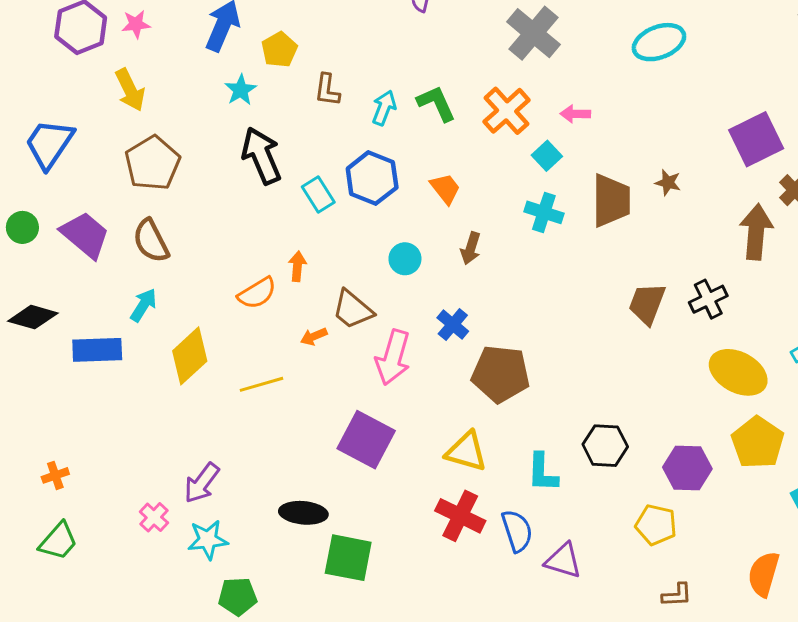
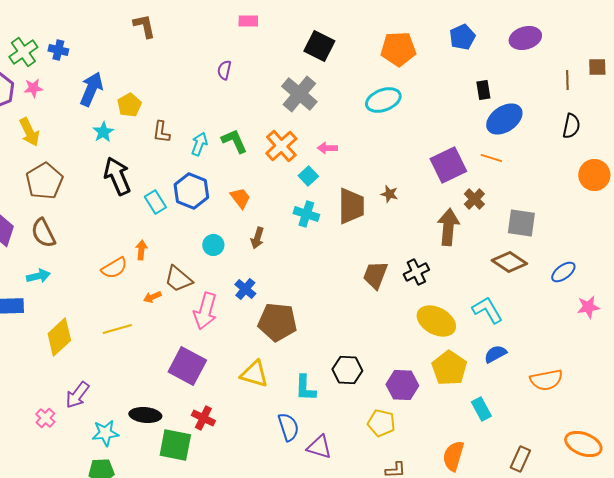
cyan arrow: (143, 305) -> (38, 276), turned 45
yellow diamond: (190, 356) -> (59, 337), moved
red cross: (460, 516) -> (203, 418), moved, size x0.7
cyan star: (208, 540) -> (105, 433), moved

